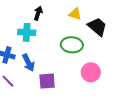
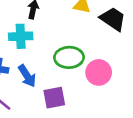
green ellipse: (72, 45) -> (69, 57), moved
pink circle: (91, 72) -> (99, 72), moved

